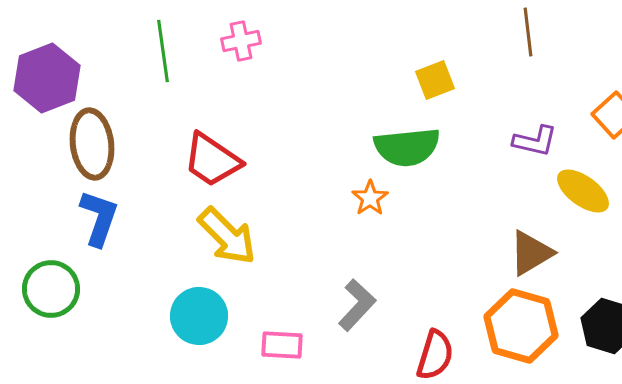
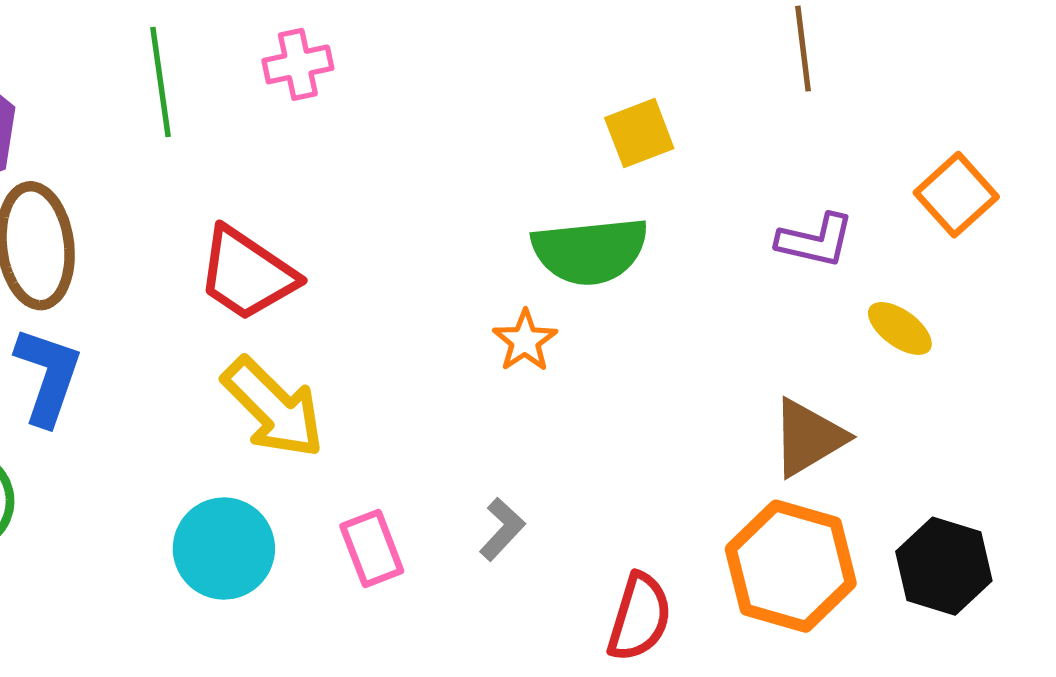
yellow ellipse: (583, 191) -> (900, 328), size x0.7
gray L-shape: (357, 305) -> (502, 529), size x0.7
pink rectangle: (282, 345) -> (372, 549), moved, turned 66

